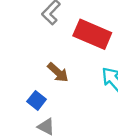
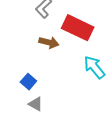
brown arrow: (58, 72) -> (49, 42), moved, turned -30

